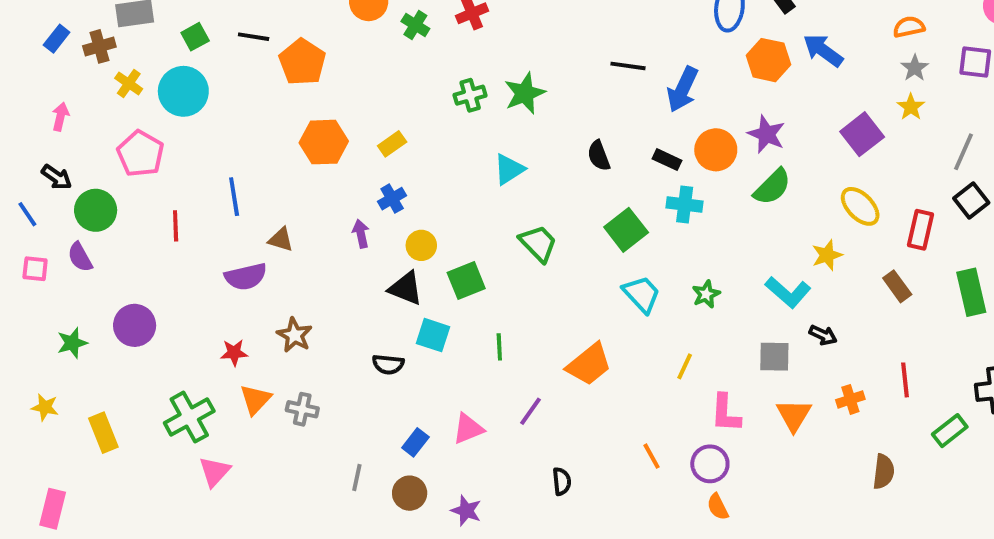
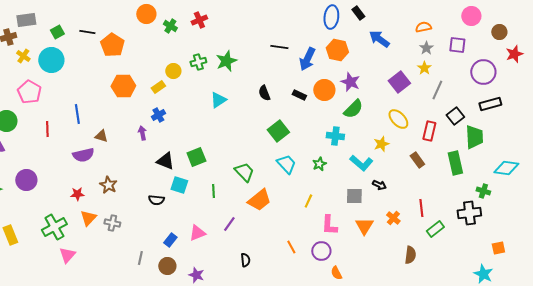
orange hexagon: (768, 60) -> (337, 50), moved
gray line: (963, 152) -> (437, 90), moved
cyan cross: (685, 204) -> (335, 136), moved
green trapezoid: (538, 243) -> (244, 172), moved
yellow circle: (421, 245) -> (173, 71), moved
orange cross: (850, 399) -> (393, 218), turned -32
green rectangle: (950, 431) -> (435, 229), moved
orange semicircle: (718, 507) -> (336, 273), moved

